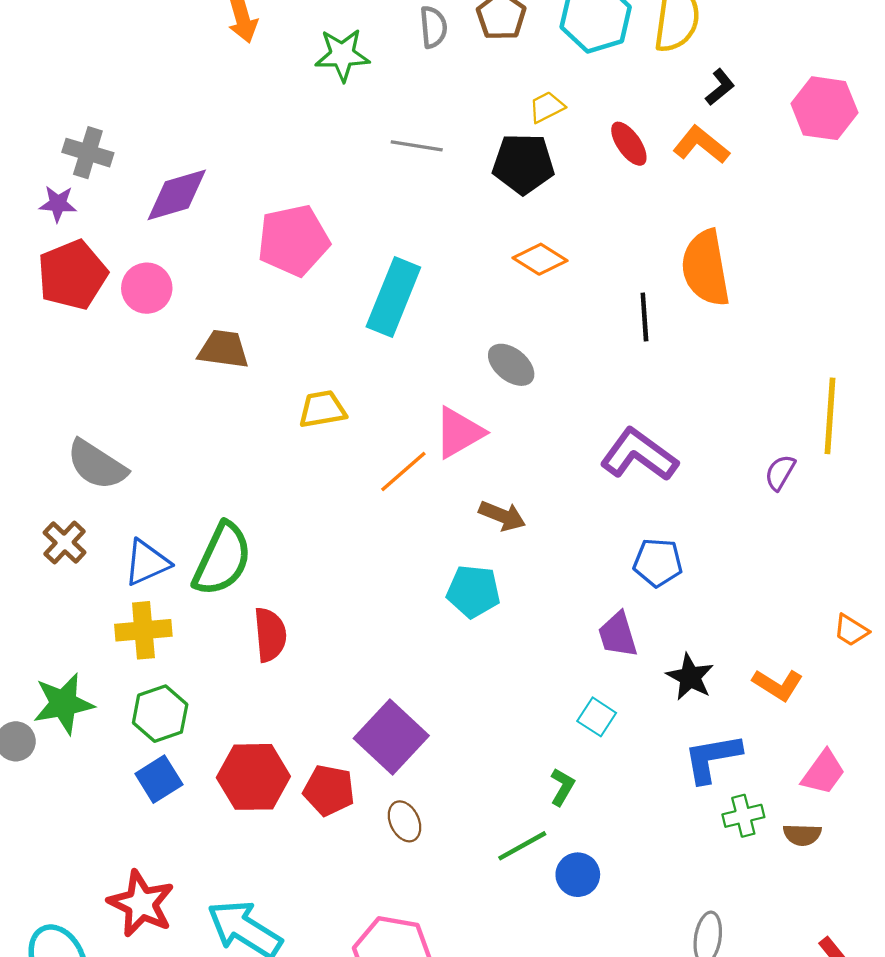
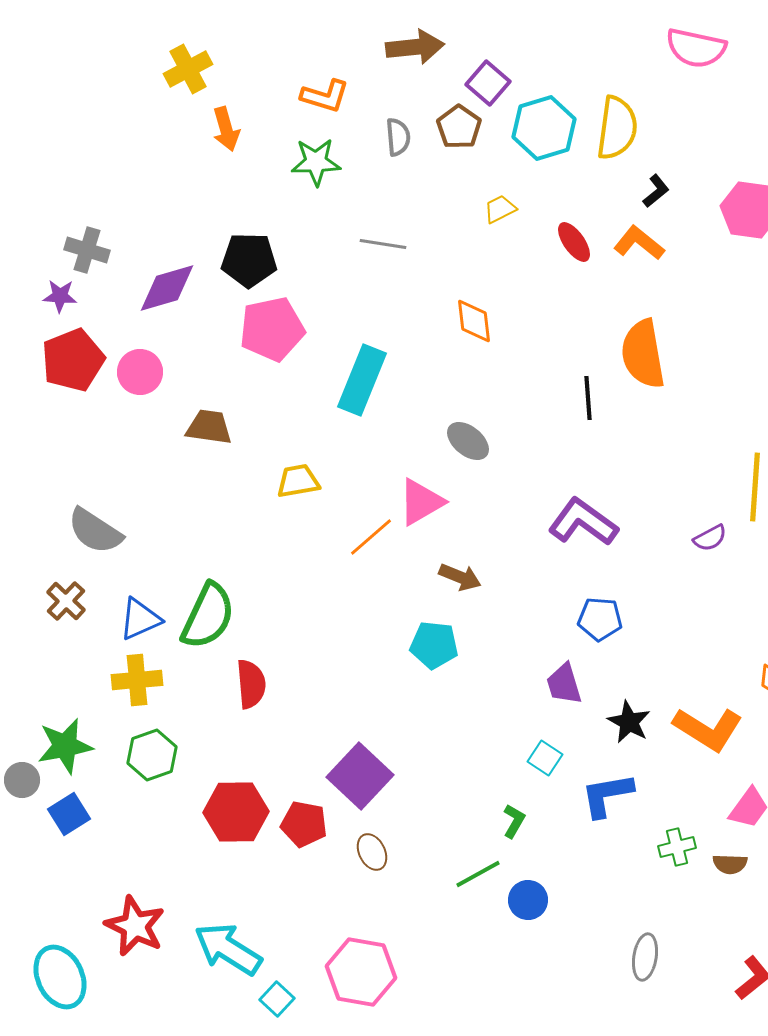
black pentagon: (523, 164) -> (249, 260), moved
orange diamond: (540, 259) -> (474, 321), moved, turned 51
purple semicircle: (780, 473) -> (710, 538), turned -148
orange L-shape: (778, 685) -> (708, 729), size x1.5
blue L-shape: (712, 758) -> (607, 795), moved
blue square: (159, 779) -> (69, 814), moved

